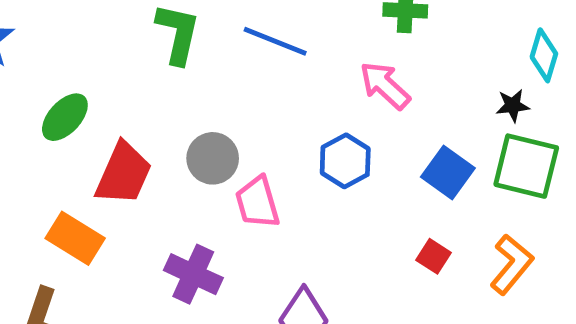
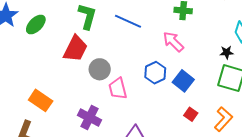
green ellipse: (65, 117) -> (36, 25), moved
blue square: (448, 173) -> (183, 81), moved
red trapezoid: (124, 174) -> (75, 49), moved

